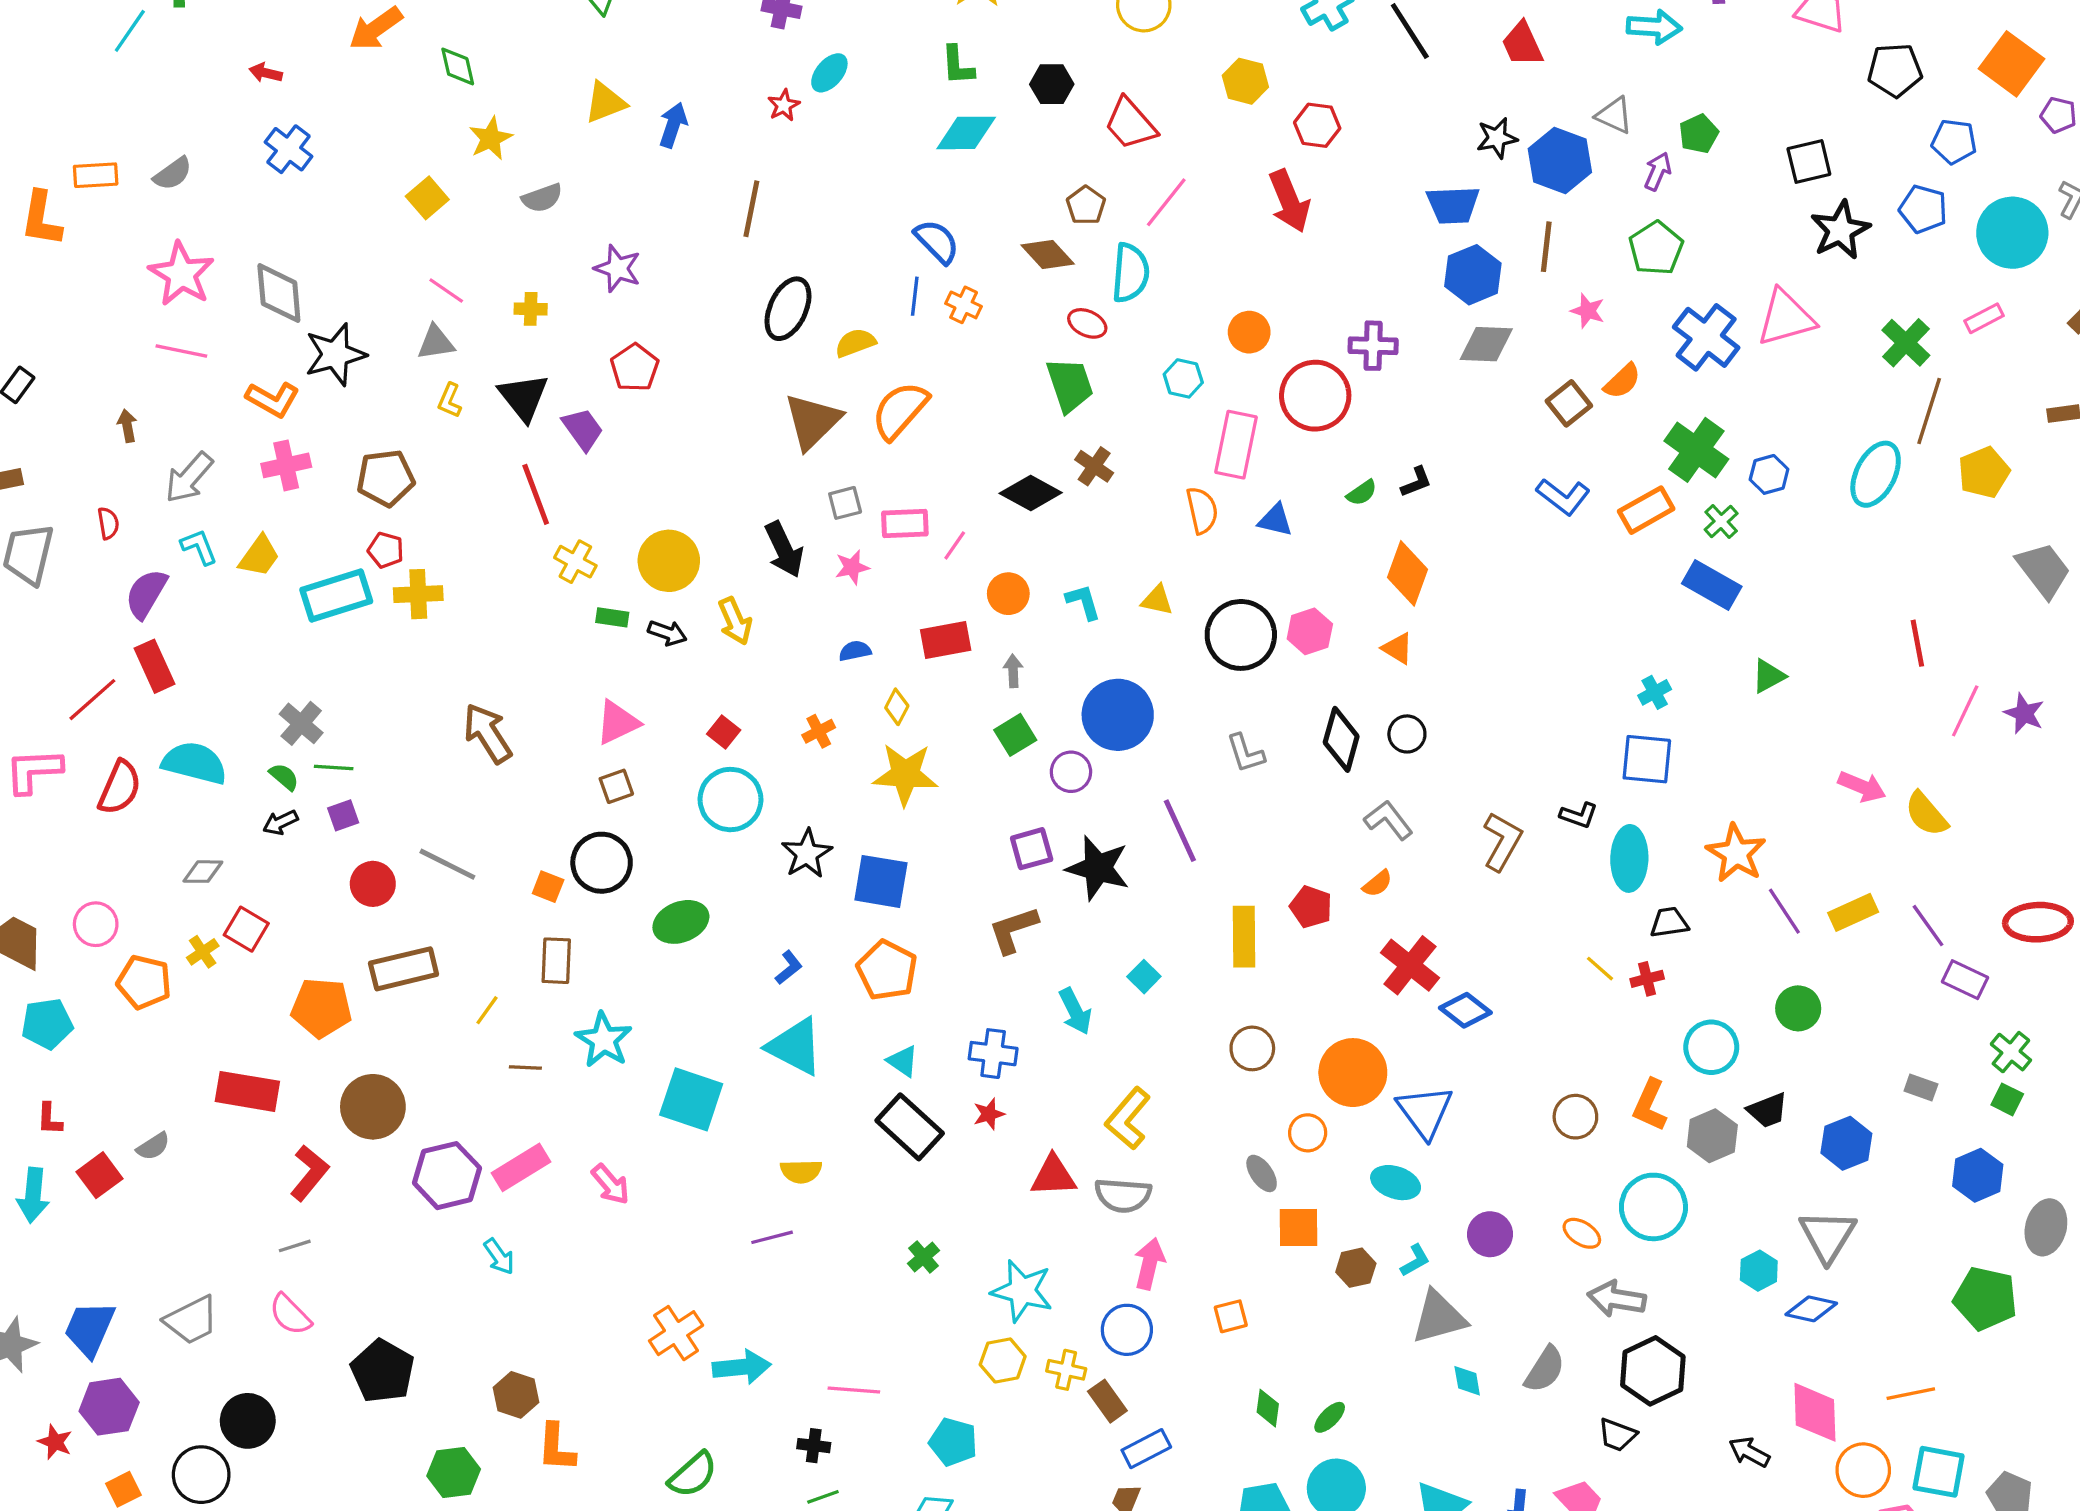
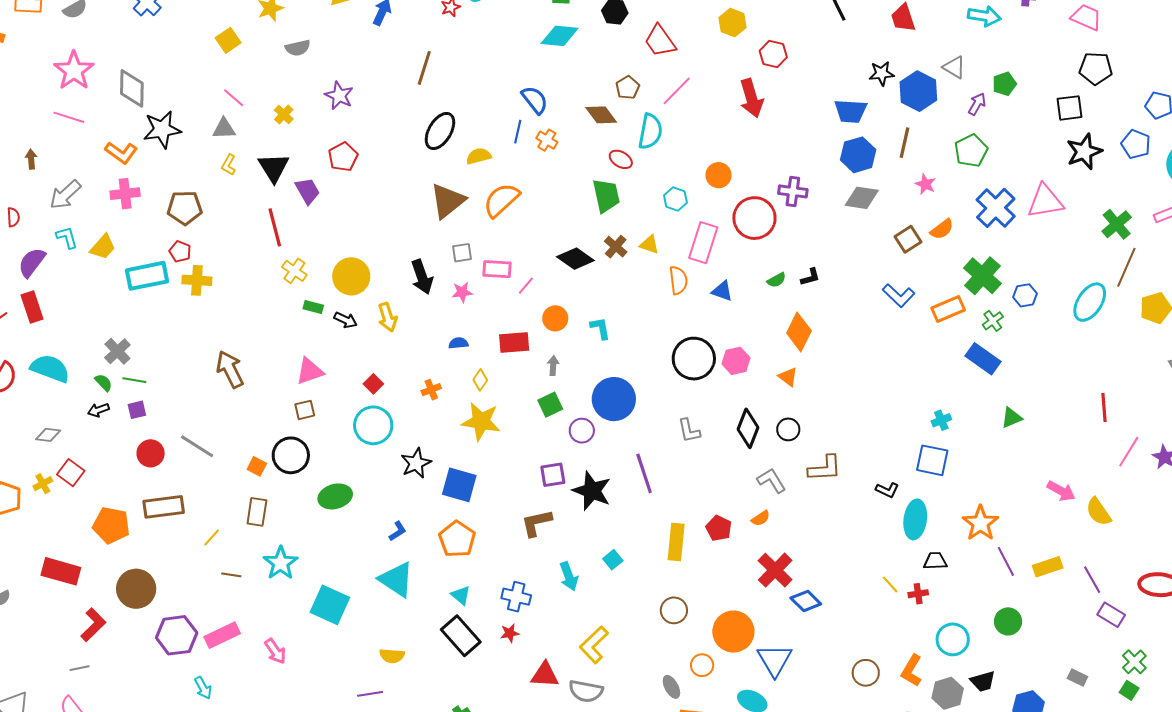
black pentagon: (1895, 70) -> (1096, 68), moved
yellow cross: (531, 309) -> (284, 114), turned 36
yellow triangle: (1157, 600) -> (649, 245), moved
brown L-shape: (1502, 841) -> (825, 468), moved, turned 51

